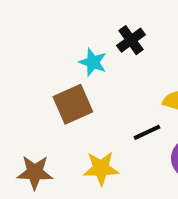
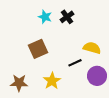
cyan star: (93, 62) -> (45, 17), moved
yellow star: (101, 168) -> (52, 81), turned -30

